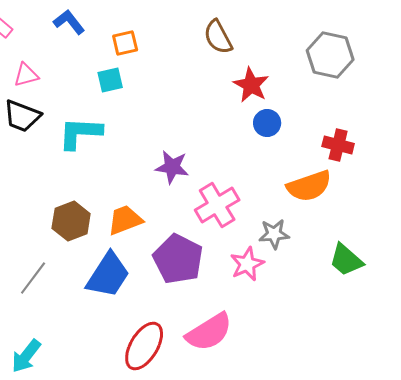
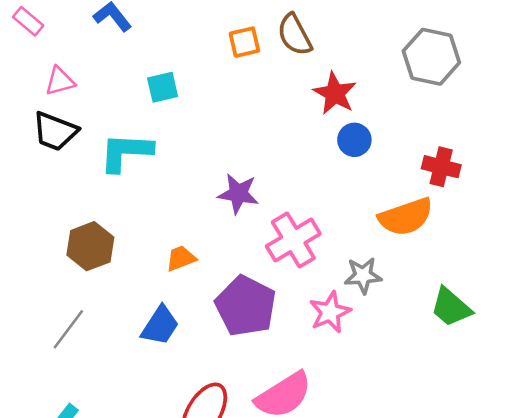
orange square: (125, 43) -> (244, 42), moved
orange trapezoid: (125, 220) -> (181, 258), size x0.7
brown hexagon: (71, 221) -> (90, 246), moved
blue trapezoid: (108, 275) -> (160, 326), size x0.7

